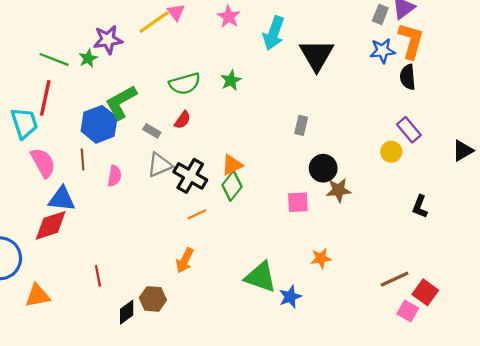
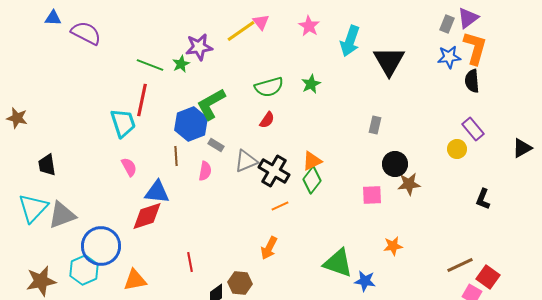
gray rectangle: (152, 131) -> (216, 145), moved
pink semicircle: (43, 163) -> (129, 167), moved, size x0.7
blue star: (290, 297) -> (365, 281), turned 30

